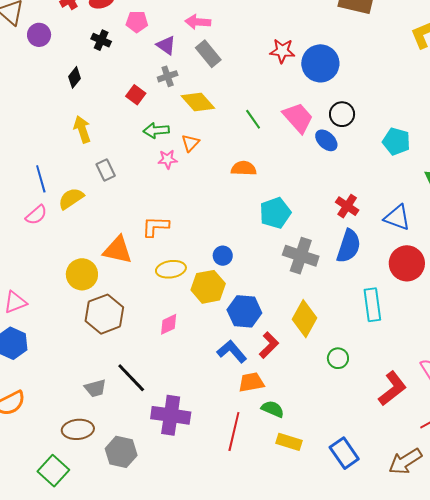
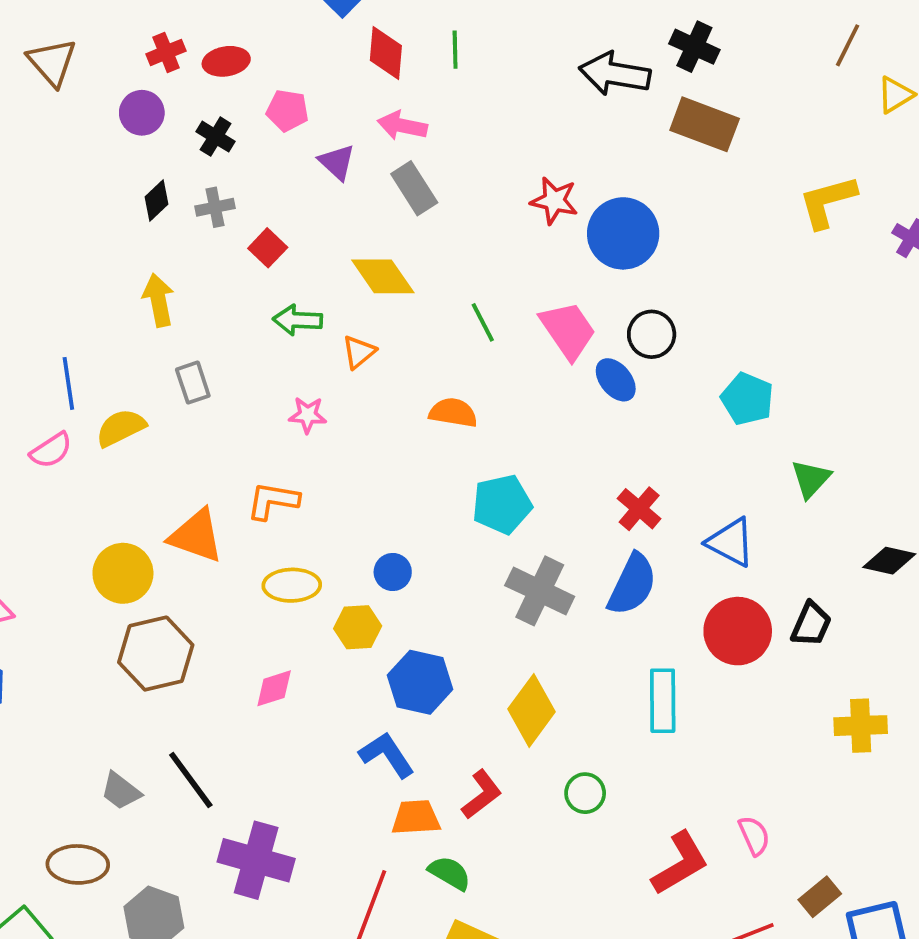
purple circle: (39, 35) -> (142, 113), moved
gray cross: (168, 76) -> (215, 207), moved
pink star: (168, 159) -> (308, 415), moved
yellow hexagon: (208, 287) -> (358, 627), size x0.7
red L-shape: (269, 345) -> (482, 795), moved
gray trapezoid: (95, 388) -> (121, 791), turned 45

